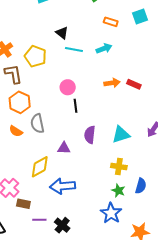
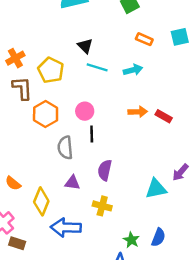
orange hexagon: (20, 102) -> (46, 114), moved
gray semicircle: (37, 123) -> (65, 148), moved
orange semicircle: (16, 131) -> (13, 183), moved
cyan triangle: (121, 135) -> (156, 189), moved
yellow diamond: (40, 167) -> (41, 201), turned -45
yellow cross: (119, 167) -> (102, 206), moved

